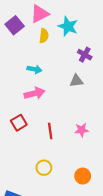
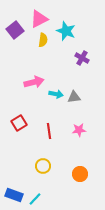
cyan arrow: (34, 69) -> (56, 94), moved
gray triangle: (76, 81) -> (74, 97), moved
pink arrow: (34, 93) -> (34, 82), moved

